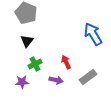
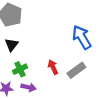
gray rectangle: (88, 77) -> (76, 70), moved
purple arrow: (56, 80) -> (29, 87), moved

